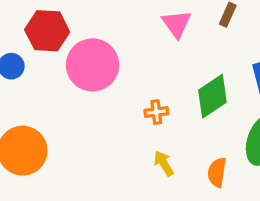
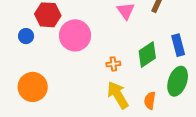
yellow arrow: (164, 163) -> (118, 95), size x1.8

